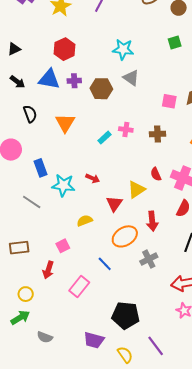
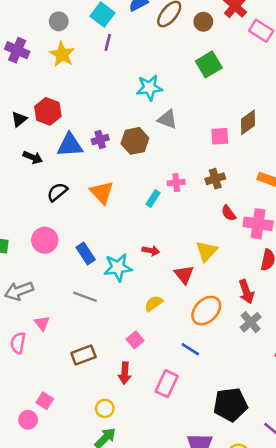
green square: (175, 43) -> (209, 64), size x1.5
red hexagon: (65, 49) -> (48, 111), moved
black semicircle: (30, 114) -> (57, 192), turned -96
red semicircle: (156, 174) -> (229, 213), moved
red arrow: (152, 221) -> (246, 292), moved
gray cross: (149, 259) -> (251, 322), moved

